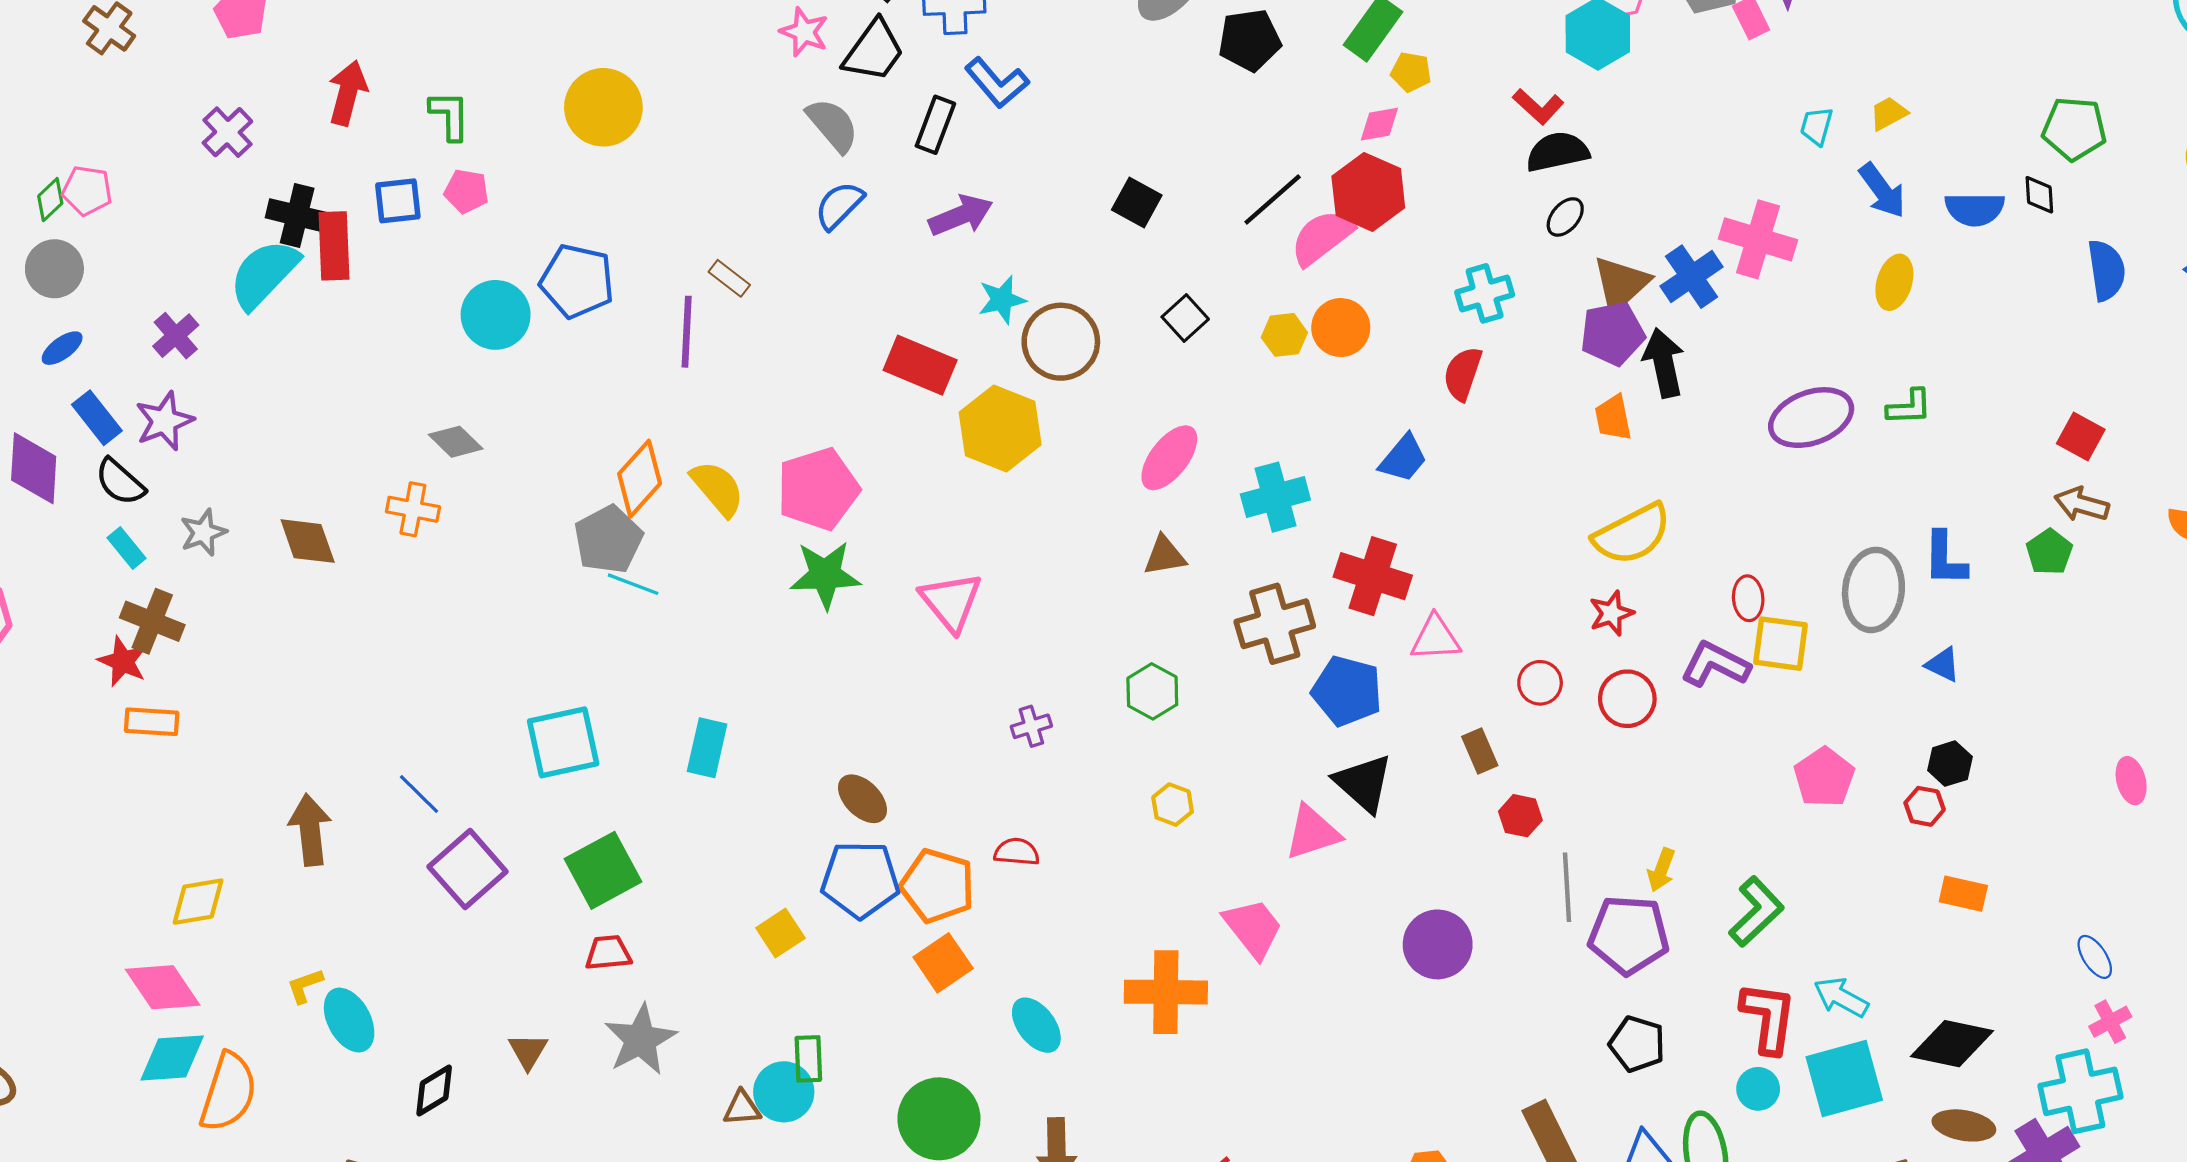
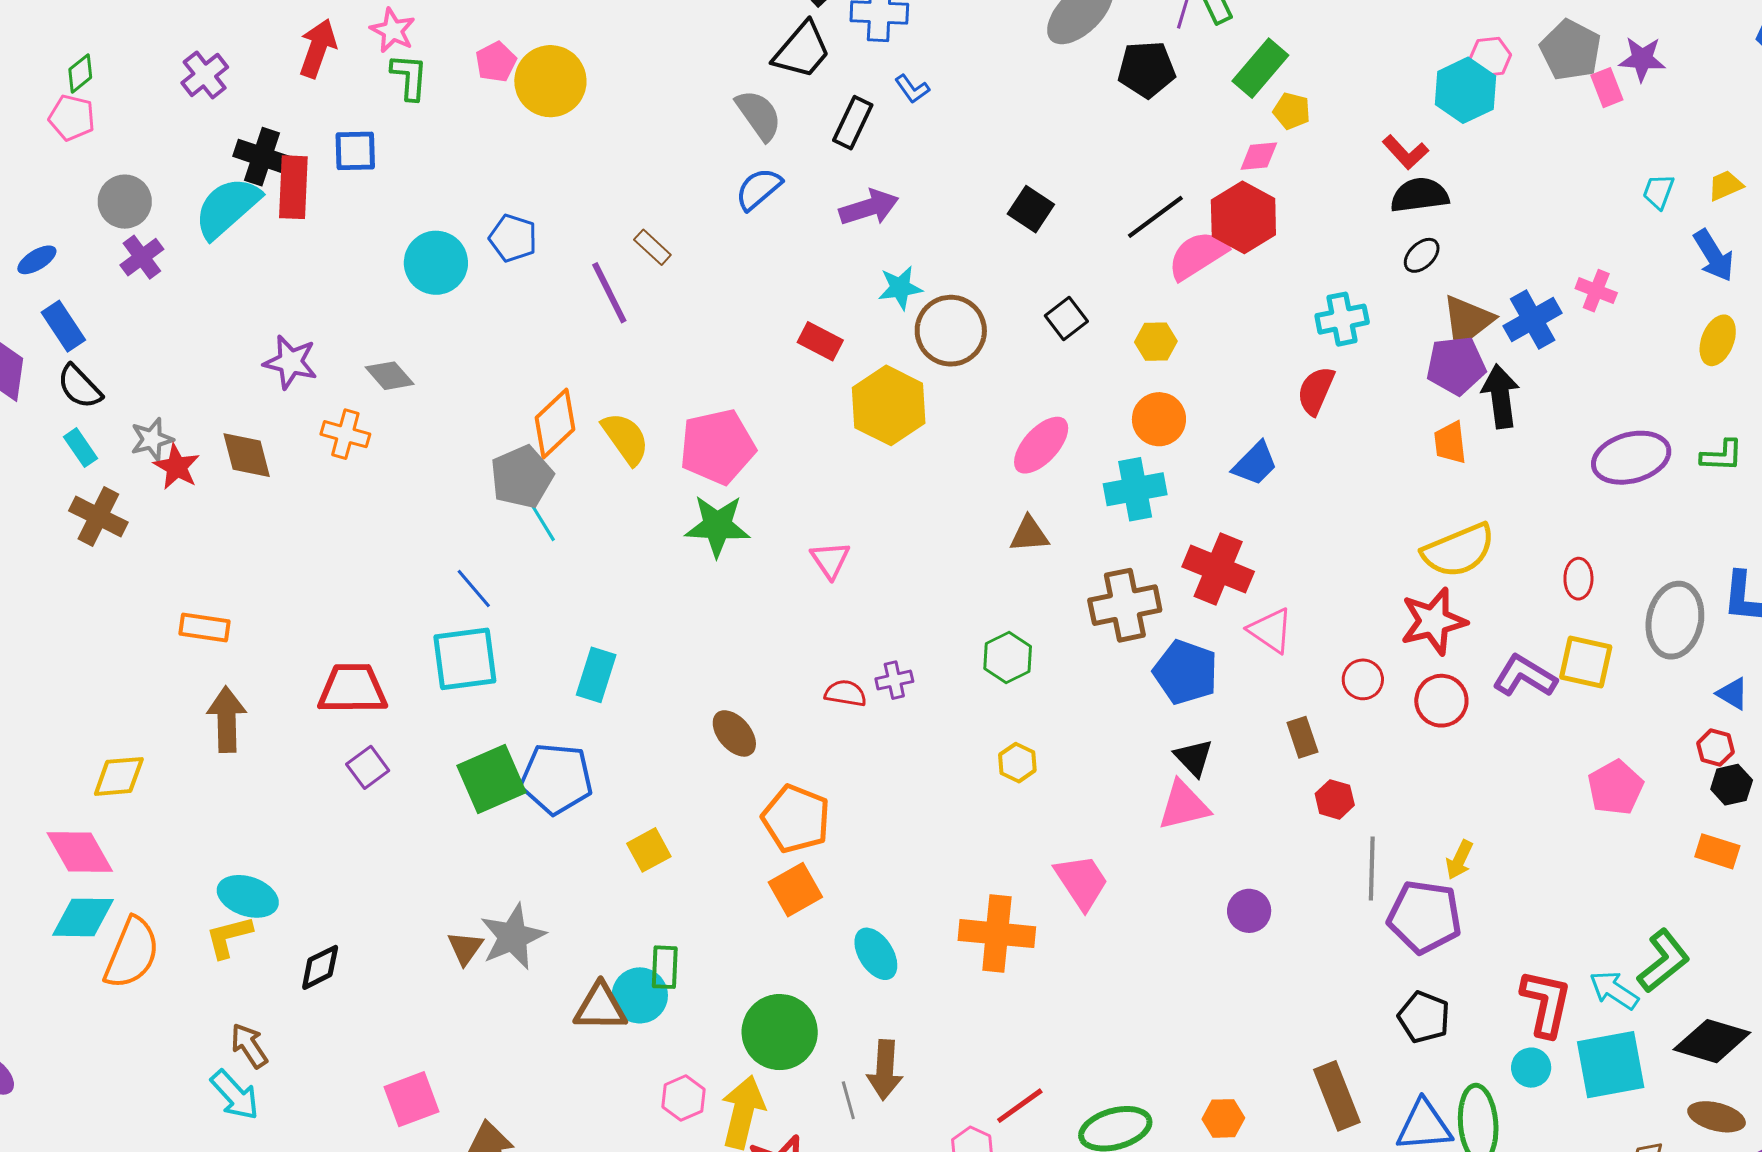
pink star: (804, 32) -> (393, 30), moved
blue L-shape: (997, 83) -> (912, 89), size x0.6
pink pentagon: (466, 191) -> (496, 62), moved, turned 30
green diamond: (50, 200) -> (80, 73), moved
pink cross: (1758, 239) -> (1596, 291), size x0.6
gray circle: (54, 269) -> (125, 202), moved
blue pentagon: (577, 281) -> (513, 238), size x0.7
orange circle: (1341, 328) -> (1159, 419), moved
purple line: (687, 332) -> (609, 293), turned -34
red rectangle: (920, 365) -> (820, 341), size x0.7
purple star: (164, 421) -> (291, 362), moved, turned 30
cyan line: (633, 584) -> (541, 520), turned 33
red ellipse: (1748, 598) -> (1578, 579), moved
pink triangle: (951, 602) -> (830, 560), size x0.7
red star: (1611, 613) -> (1433, 621), size x1.6
pink triangle: (1435, 638) -> (1271, 631), turned 33
red star: (123, 661) -> (177, 467), moved
orange rectangle: (152, 722) -> (205, 628), moved
black triangle: (1363, 783) -> (1194, 758), size x0.7
blue line: (419, 794) -> (474, 588), moved
red hexagon: (1925, 806) -> (1715, 748), moved
pink triangle: (1312, 832) -> (1184, 806), moved
red semicircle: (1017, 852) -> (845, 693), moved
purple square: (468, 869) -> (368, 767), size x0.6
blue pentagon: (860, 879) -> (556, 779), moved
orange rectangle: (1963, 894) -> (1717, 851), moved
green L-shape: (1756, 912) -> (1664, 961), moved
purple circle: (1438, 944) -> (1249, 911), size x0.7
red trapezoid: (608, 953) -> (352, 689), moved, size x1.6
yellow L-shape: (305, 986) -> (229, 937), moved, size x1.4
cyan ellipse: (349, 1020) -> (248, 896), turned -48
brown triangle: (528, 1051) -> (465, 948), moved
brown triangle: (742, 1108) -> (600, 1007), size x1.5

